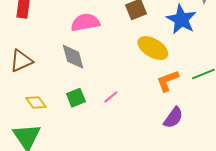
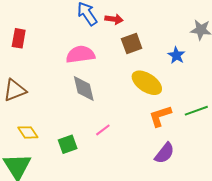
blue star: (181, 19) -> (176, 55), size x0.6
gray diamond: (73, 57) -> (84, 89), moved
green square: (76, 98) -> (68, 144), moved

